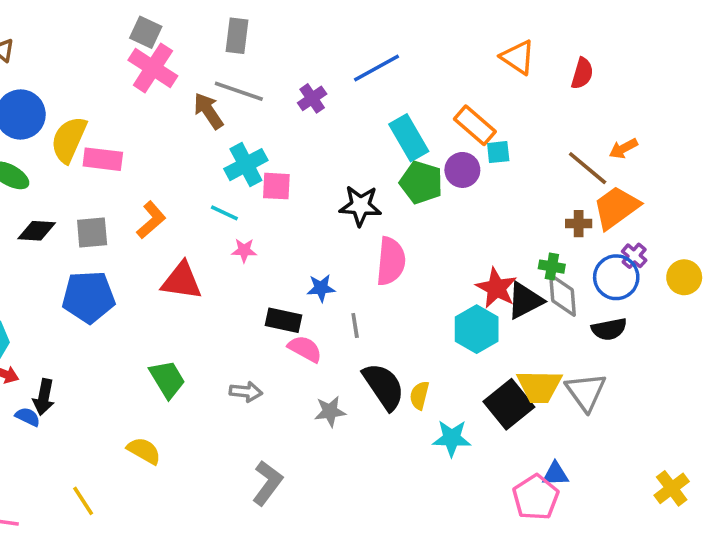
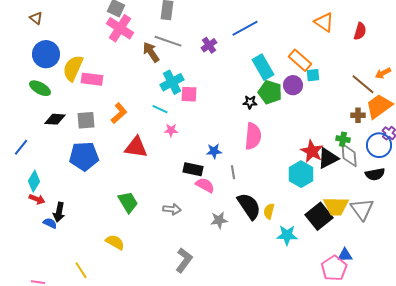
black star: (360, 206) -> (250, 102), moved, size x0.6

